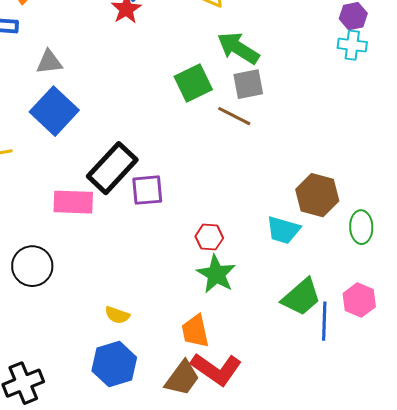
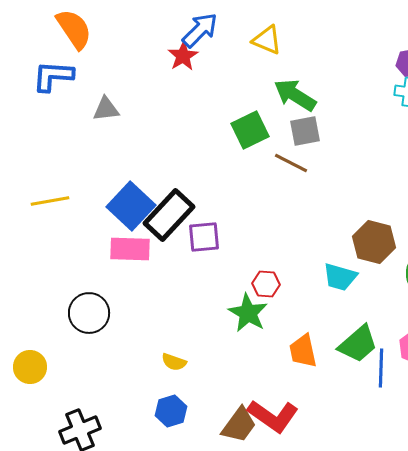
blue square: (54, 111) -> (131, 206), moved
green star: (216, 274) -> (248, 313), moved
orange trapezoid: (195, 331) -> (303, 351), moved
blue hexagon: (114, 364) -> (171, 411), size x0.7

